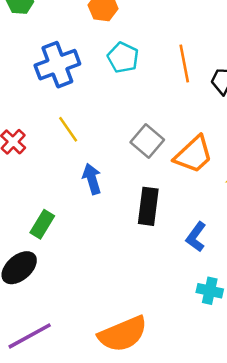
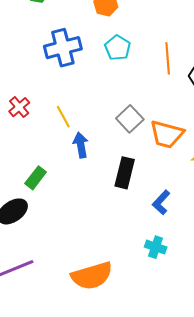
yellow line: (68, 129) -> (63, 117), moved
orange trapezoid: (193, 155) -> (167, 134), turned 51
cyan cross: (210, 291) -> (156, 247), moved

